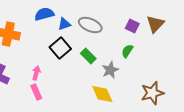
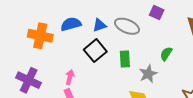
blue semicircle: (44, 14) -> (71, 24), moved
purple square: (132, 26) -> (157, 12), moved
green rectangle: (88, 56) -> (125, 59), turned 42

